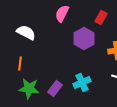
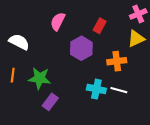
cyan cross: (82, 82) -> (96, 89), moved, turned 36
green star: (29, 88) -> (40, 78), moved

